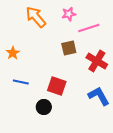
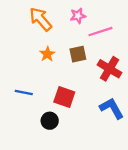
orange star: (13, 53) -> (47, 54), moved

